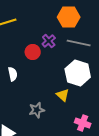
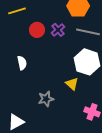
red circle: (33, 52) -> (37, 30), moved

